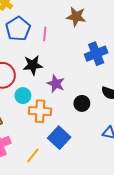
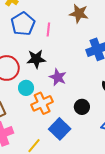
black circle: (82, 103) -> (82, 107), moved
orange cross: (40, 111) -> (42, 103), turned -30

